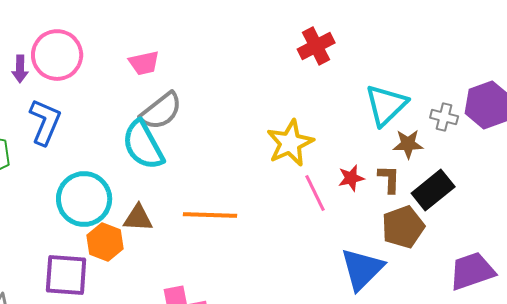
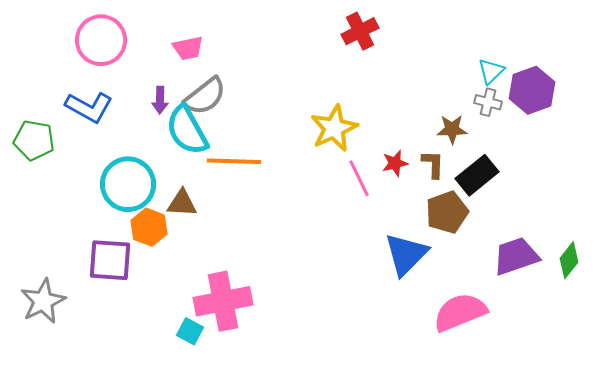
purple arrow: (20, 69) -> (160, 100), moved
cyan triangle: (386, 105) -> (491, 71), moved, size x0.6
blue L-shape: (45, 122) -> (89, 107), turned 96
orange line: (210, 215) -> (234, 161), moved

